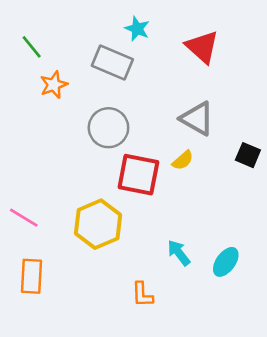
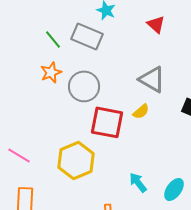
green line: (32, 47) -> (53, 39), moved
red triangle: (202, 47) -> (156, 24), size x0.7
orange star: (54, 85) -> (51, 72), moved

